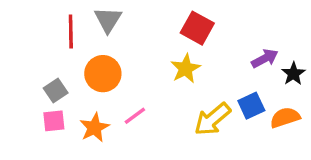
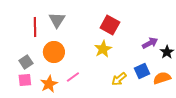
yellow arrow: (212, 119) -> (119, 79), size x0.7

